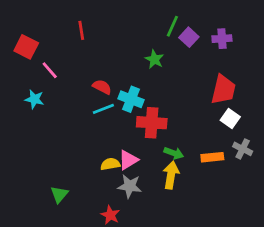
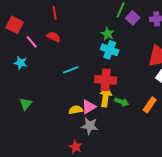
red semicircle: (102, 87) -> (54, 37), moved
cyan cross: (131, 99) -> (110, 50), moved
orange rectangle: (212, 157) -> (150, 105), turned -49
yellow arrow: (171, 175) -> (106, 97), moved
green triangle: (59, 194) -> (26, 104), moved

